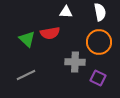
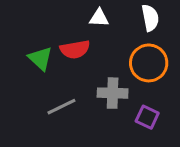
gray line: (26, 75) -> (61, 107), moved

